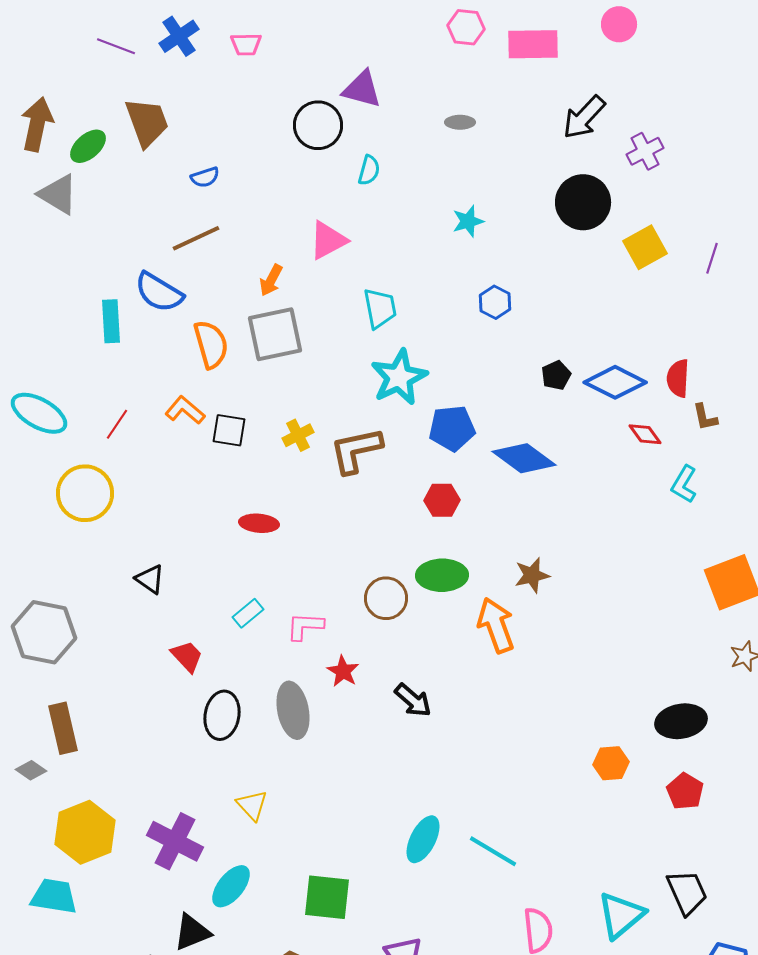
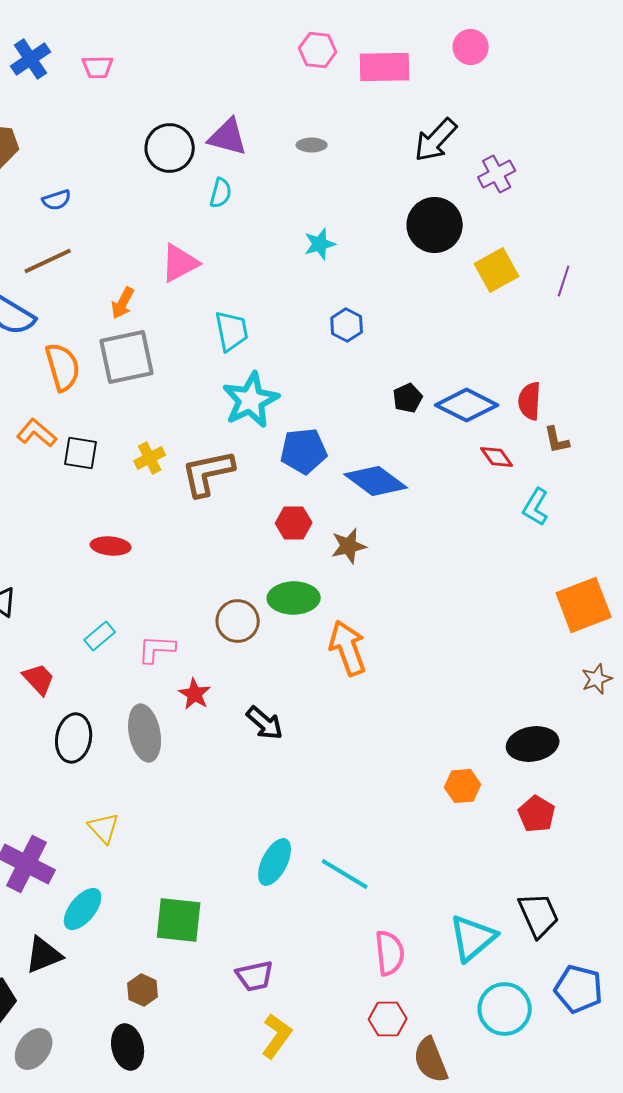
purple triangle: (362, 89) -> (228, 137), moved
brown star: (532, 575) -> (349, 546), moved

